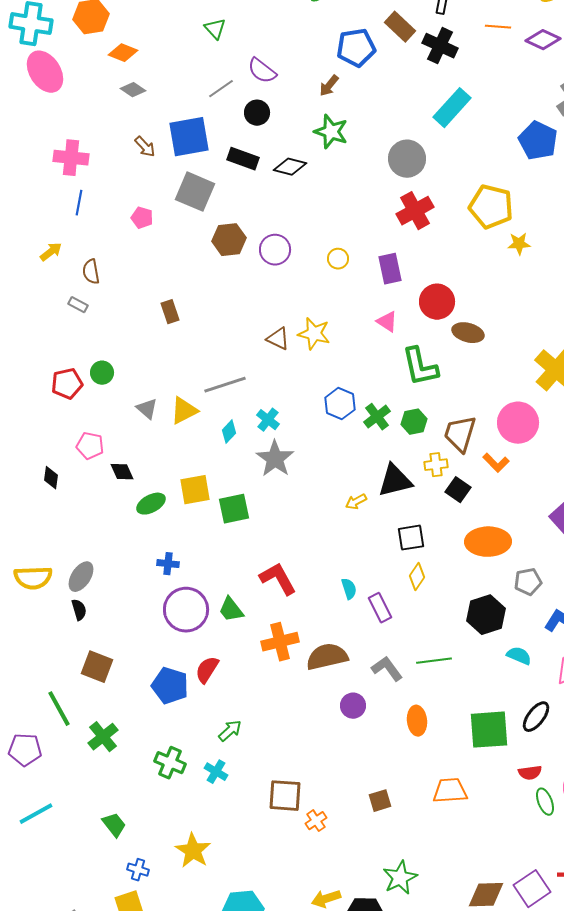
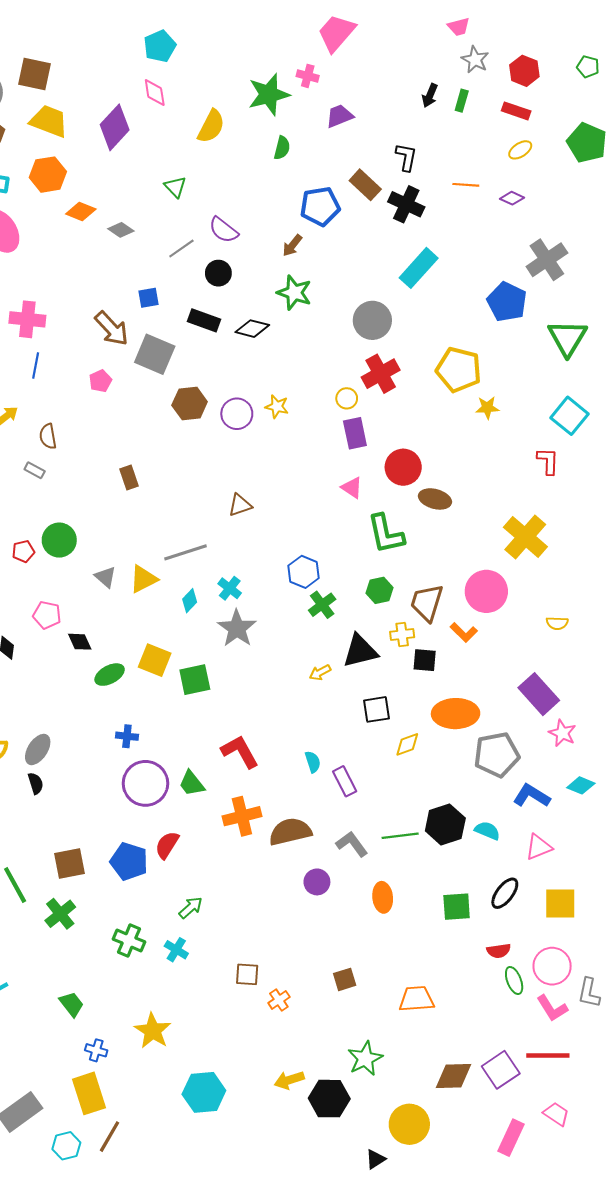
purple diamond: (543, 40) -> (512, 198), size x0.7
gray diamond: (133, 90) -> (121, 230), moved
blue square: (189, 137) -> (149, 298), size x0.5
brown arrow: (145, 147) -> (112, 329), moved, size x1.6
pink pentagon: (142, 218) -> (100, 381), turned 30
yellow circle: (338, 259) -> (347, 398), moved
yellow star: (314, 334) -> (277, 407), moved, size x0.7
brown triangle: (278, 339) -> (240, 505), turned -45
green circle: (102, 373) -> (59, 540), size x1.4
red pentagon: (67, 384) -> (23, 551), size x0.7
green cross: (377, 417) -> (322, 605), moved
yellow square: (195, 490) -> (155, 660), turned 32
black square: (458, 490) -> (425, 660), turned -30
yellow diamond: (417, 577) -> (407, 744), moved, turned 36
gray pentagon: (528, 582) -> (497, 755), size x1.6
black hexagon: (486, 615) -> (445, 824), moved
brown square: (97, 667) -> (69, 863), moved, turned -32
green square: (489, 730) -> (457, 907), size x0.7
orange trapezoid: (450, 791) -> (417, 999), moved
brown square: (285, 796) -> (247, 974), size x0.7

